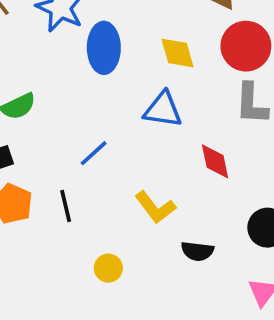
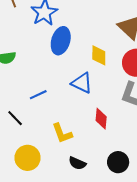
black line: (66, 206) -> (15, 118), turned -48
yellow circle: (108, 268) -> (27, 158), size x1.6

